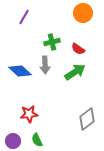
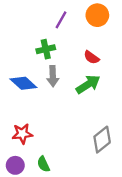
purple line: (24, 17) -> (61, 20), moved
green cross: (52, 42) -> (46, 49), moved
red star: (29, 114) -> (22, 134), moved

